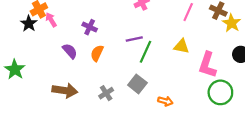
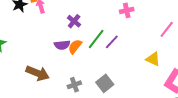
purple line: (134, 39) -> (112, 42), turned -49
purple semicircle: (70, 51) -> (62, 45), moved, turned 112
green line: (145, 52) -> (96, 39), moved

